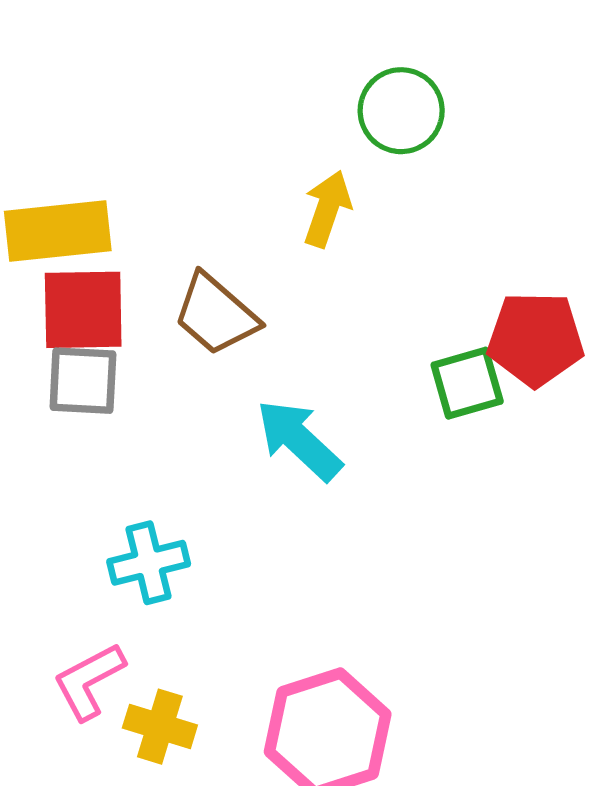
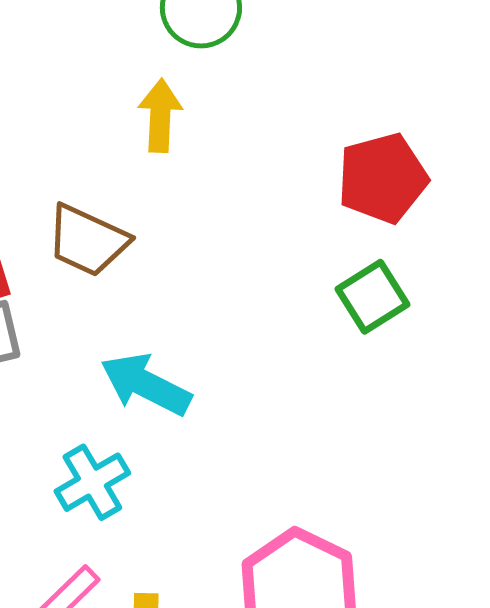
green square: (467, 383) -> (373, 297), moved
cyan arrow: (299, 440) -> (146, 384), moved

